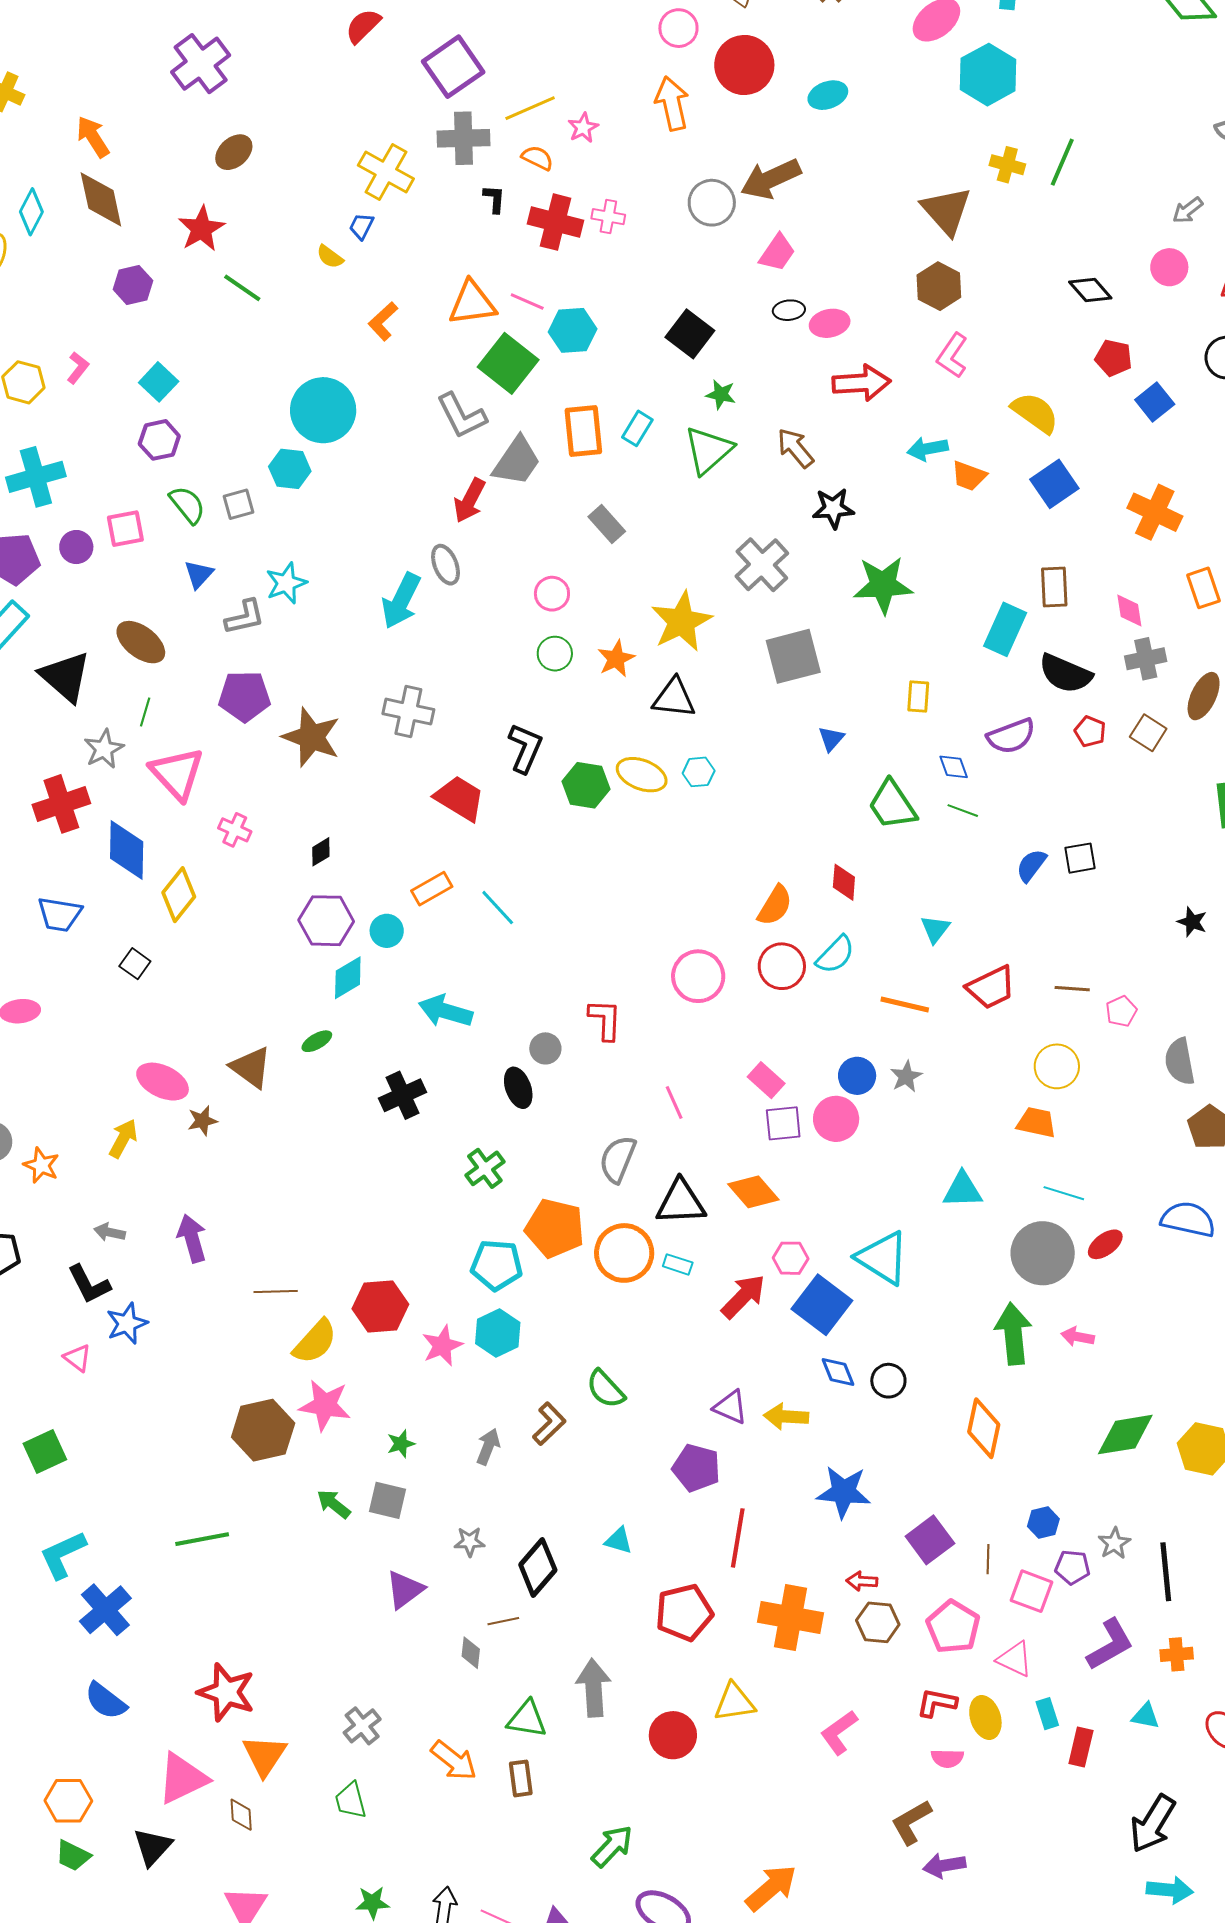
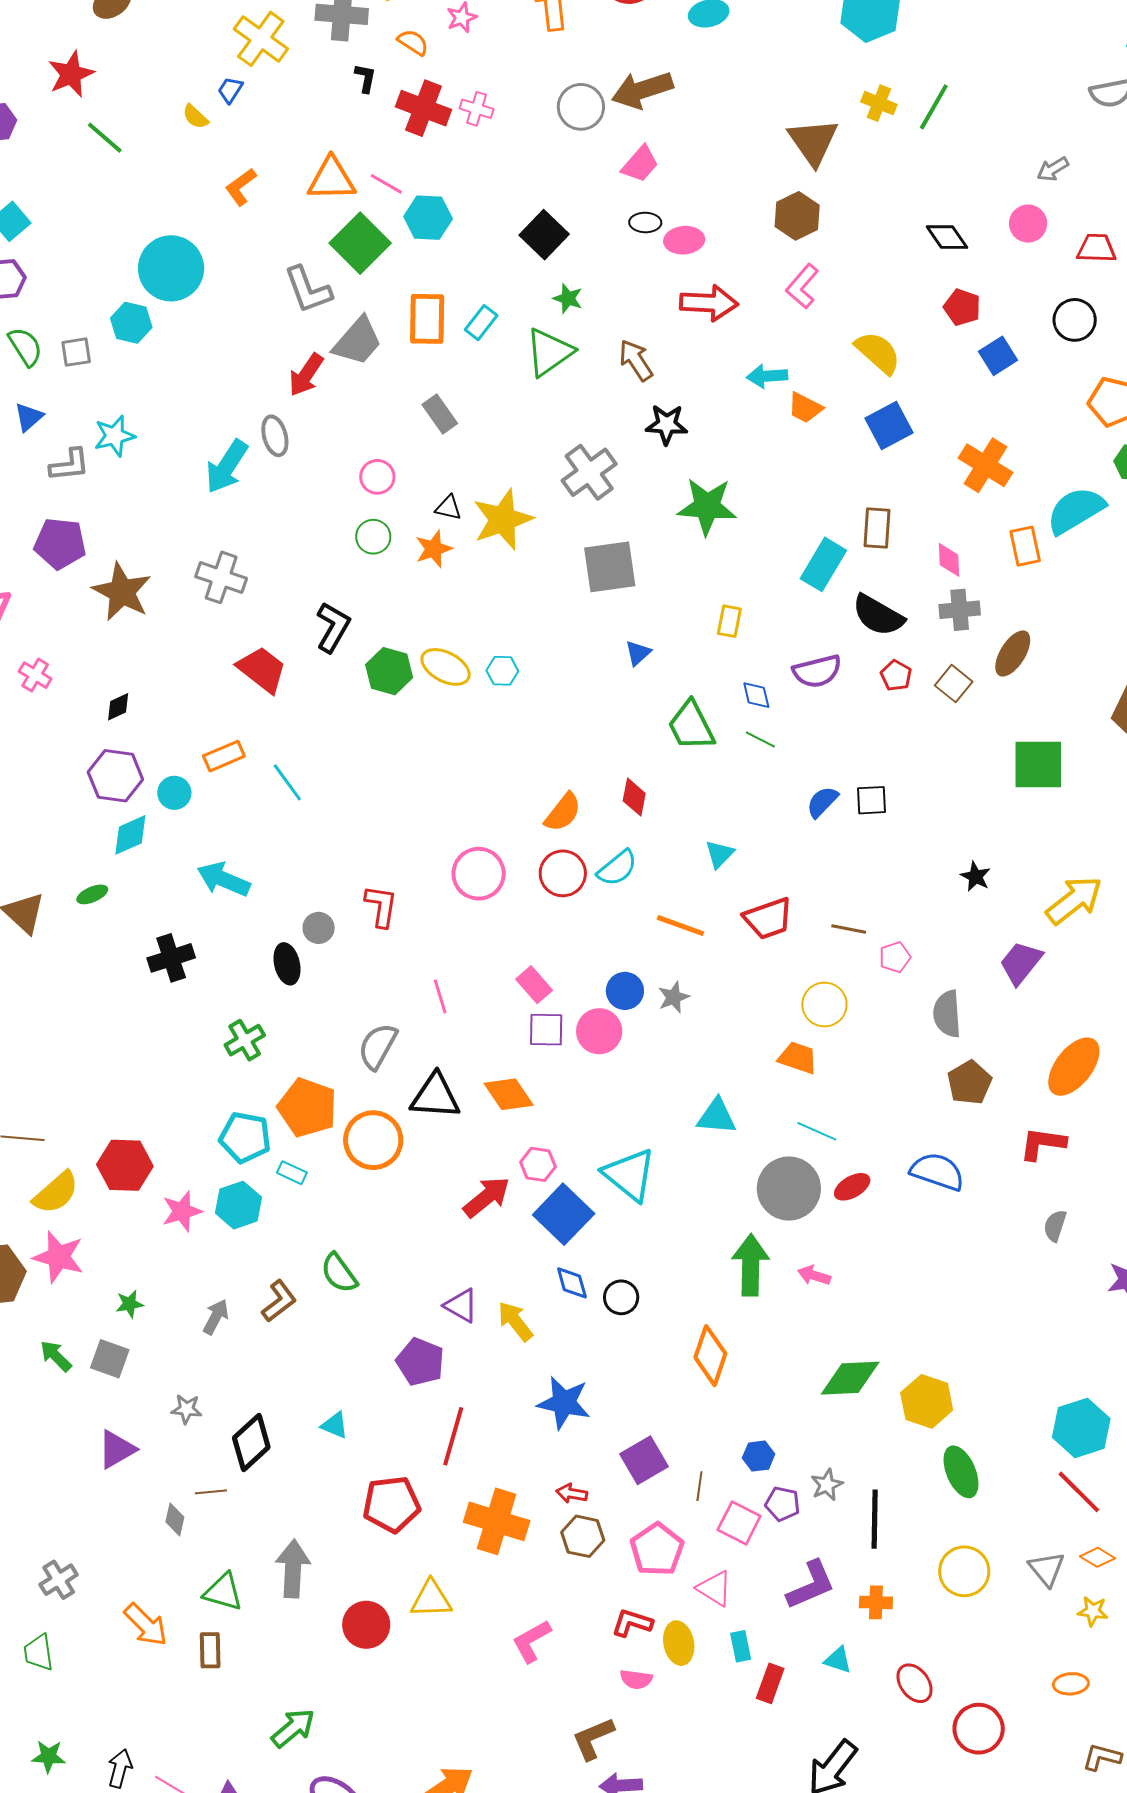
black triangle: (674, 698) -> (448, 508), moved, size x0.6
cyan rectangle: (678, 1264) -> (292, 1173), moved
yellow arrow: (786, 1417) -> (515, 1321), turned 42

